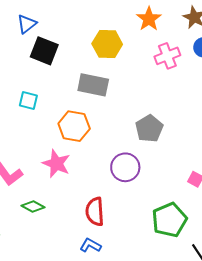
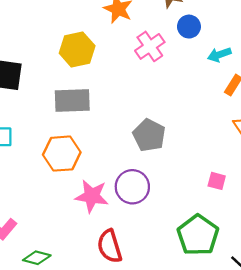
pink star: (56, 164) -> (92, 196), moved

